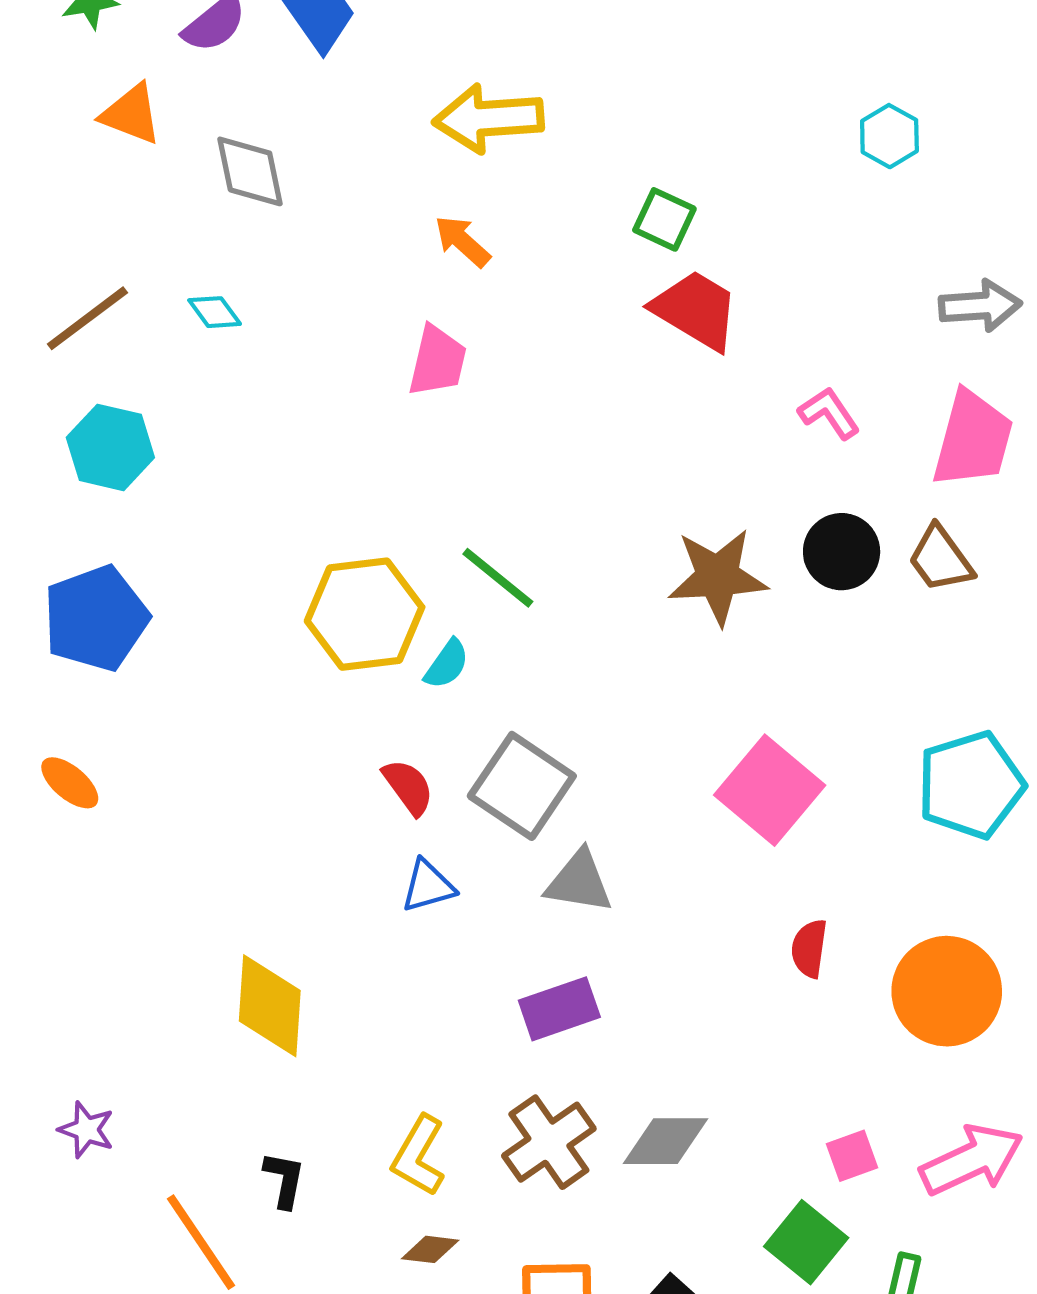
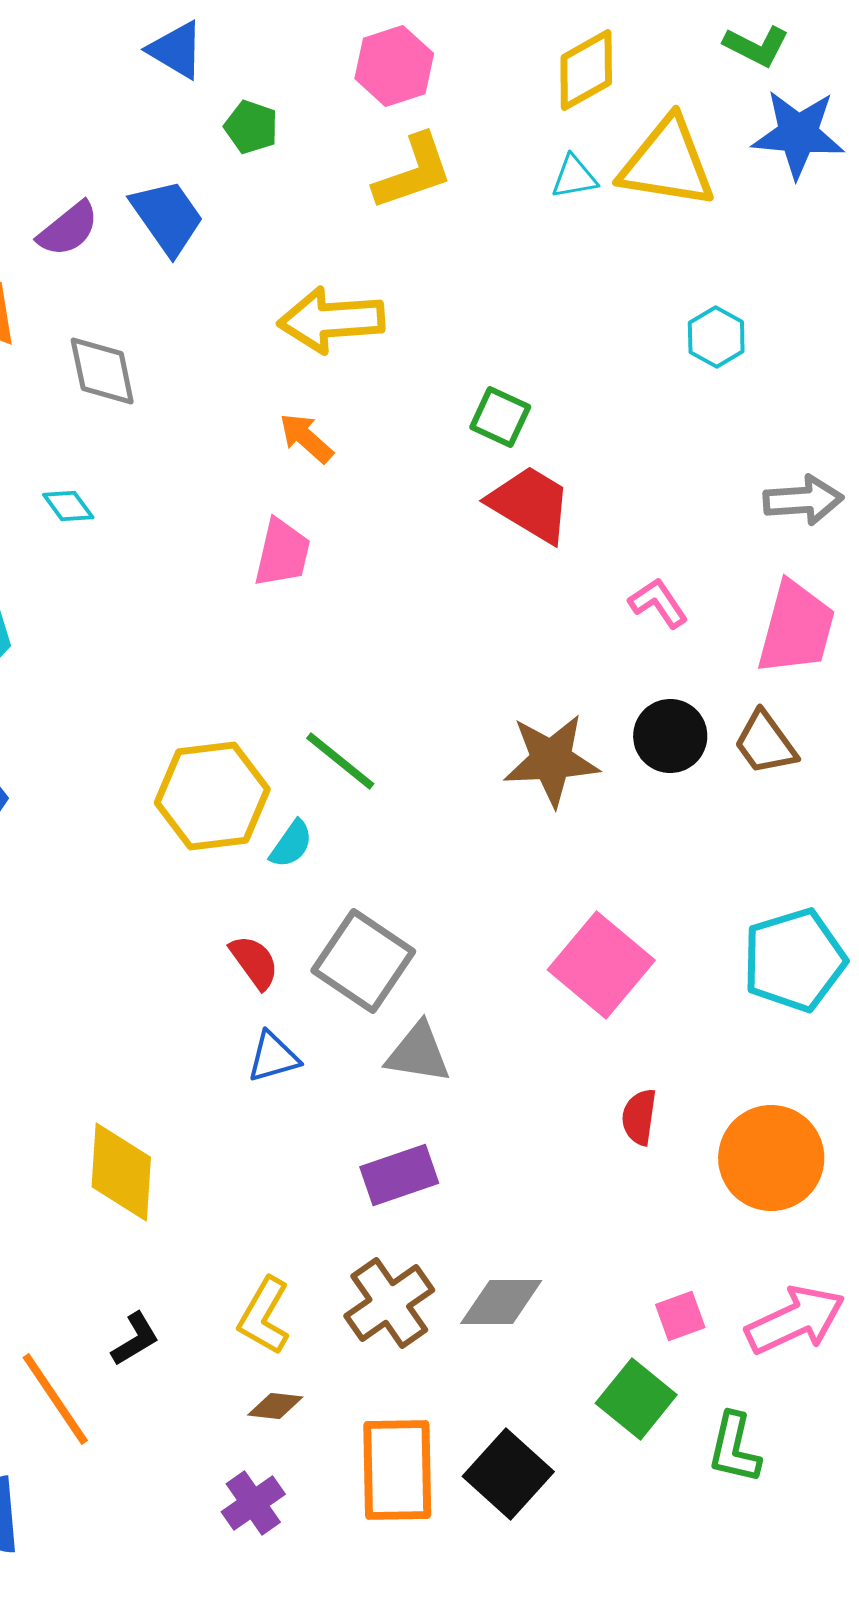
black L-shape: (284, 1180) -> (135, 1339), turned 48

